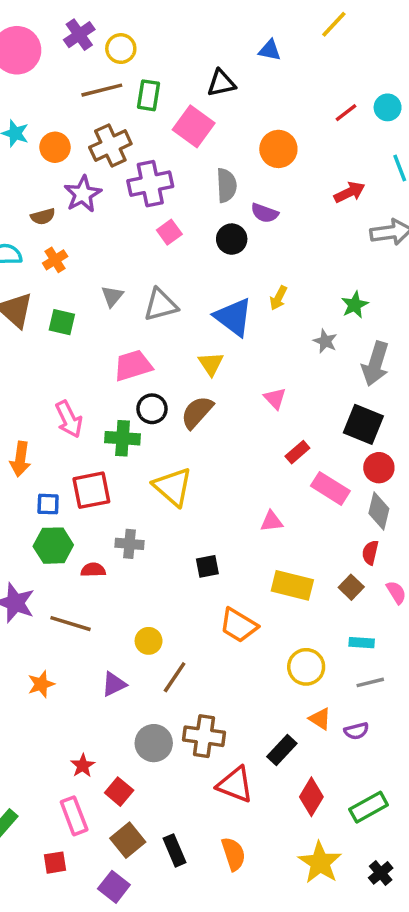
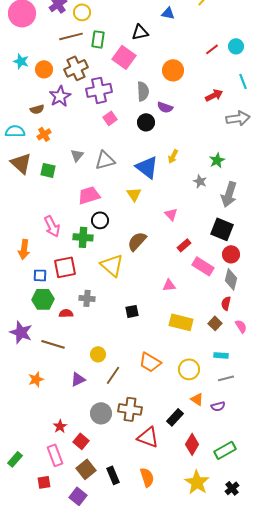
brown semicircle: (197, 412) -> (137, 241), moved
orange trapezoid: (239, 625) -> (150, 362), moved

